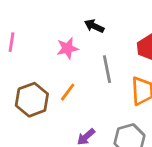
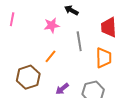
brown hexagon: (32, 100) -> (28, 77), moved

